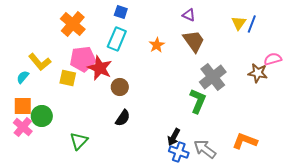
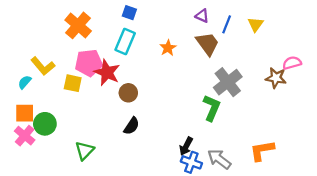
blue line: (252, 24) -> (227, 24), moved
orange L-shape: (245, 141) -> (262, 151), turned -30

